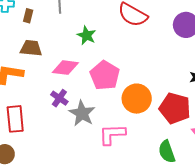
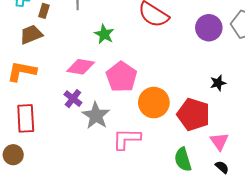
brown trapezoid: (31, 48) -> (31, 34), moved, turned -30

